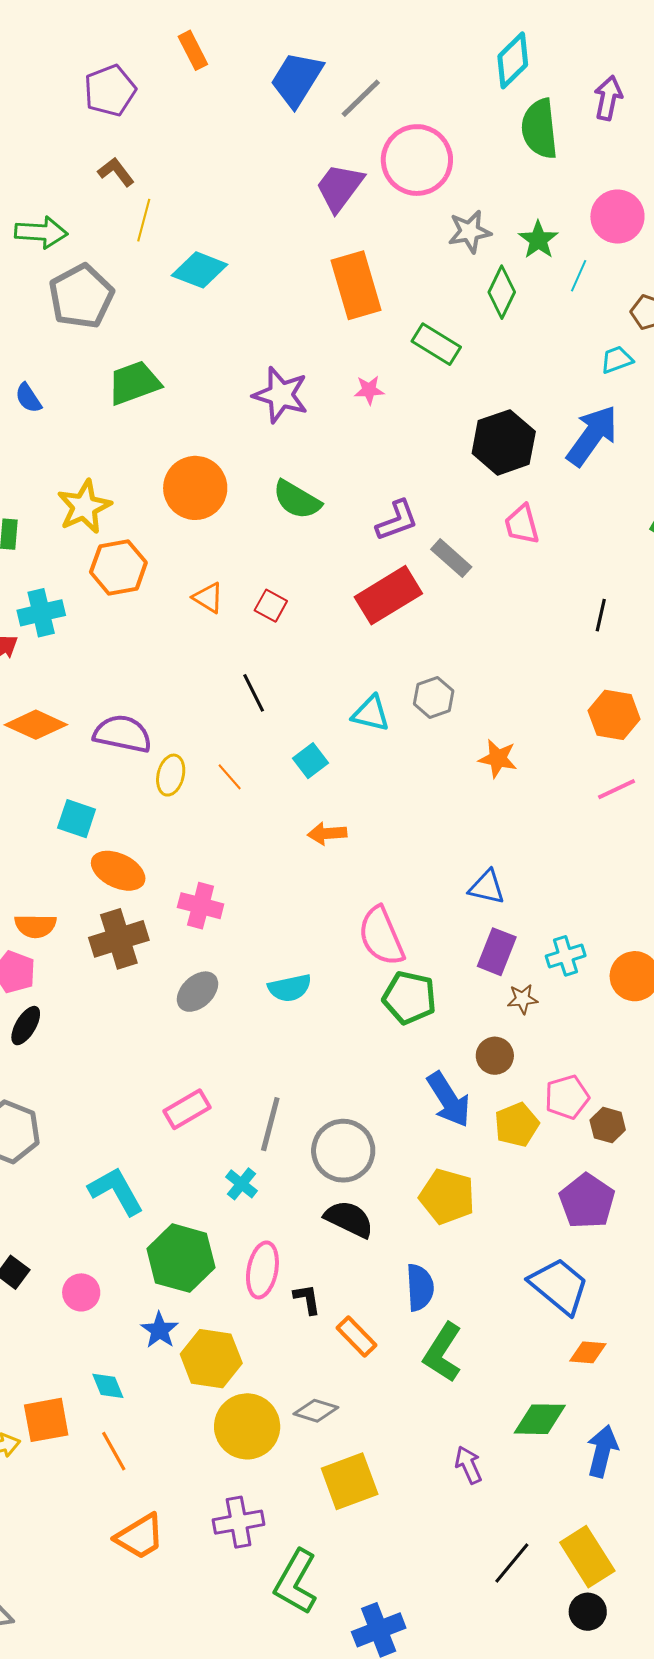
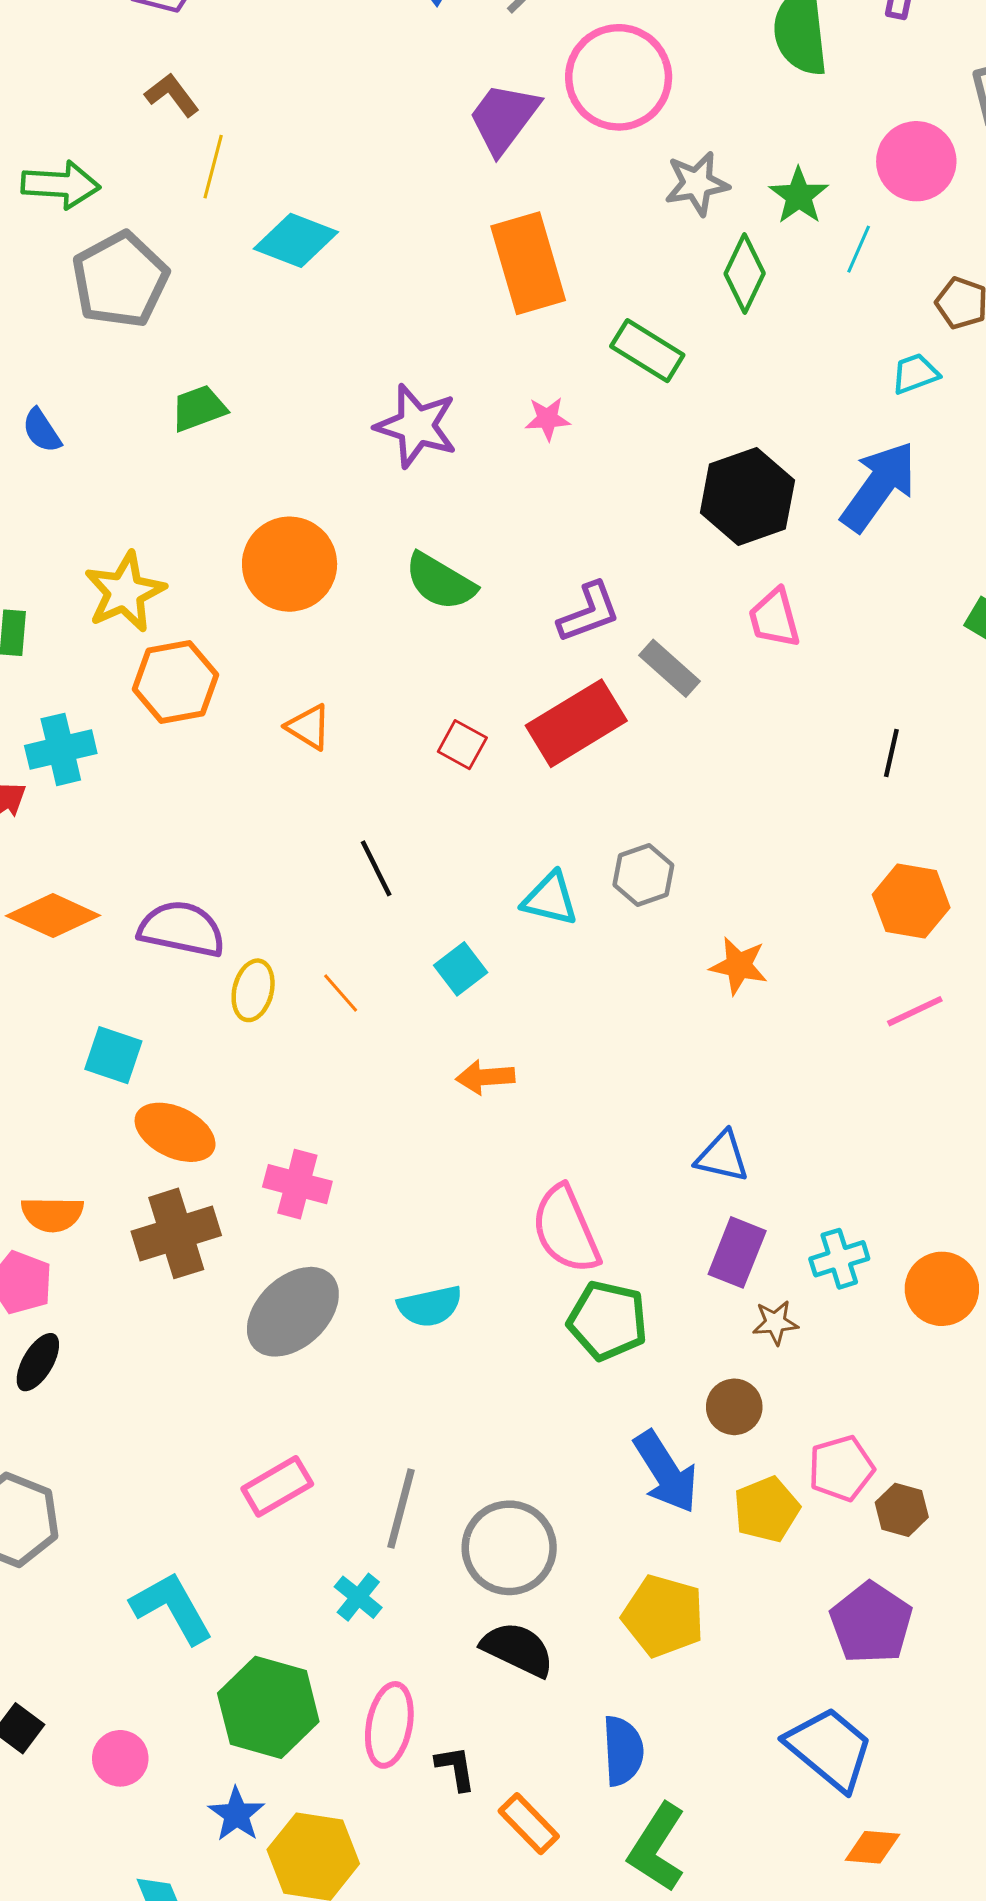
green trapezoid: (134, 383) -> (199, 408), size x0.7
red square: (271, 606) -> (462, 745), moved
gray ellipse: (198, 992) -> (293, 1312), size x1.5

